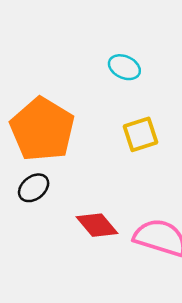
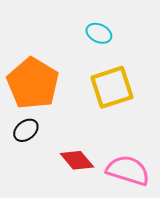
yellow square: (141, 134) -> (112, 87), size x1.5

